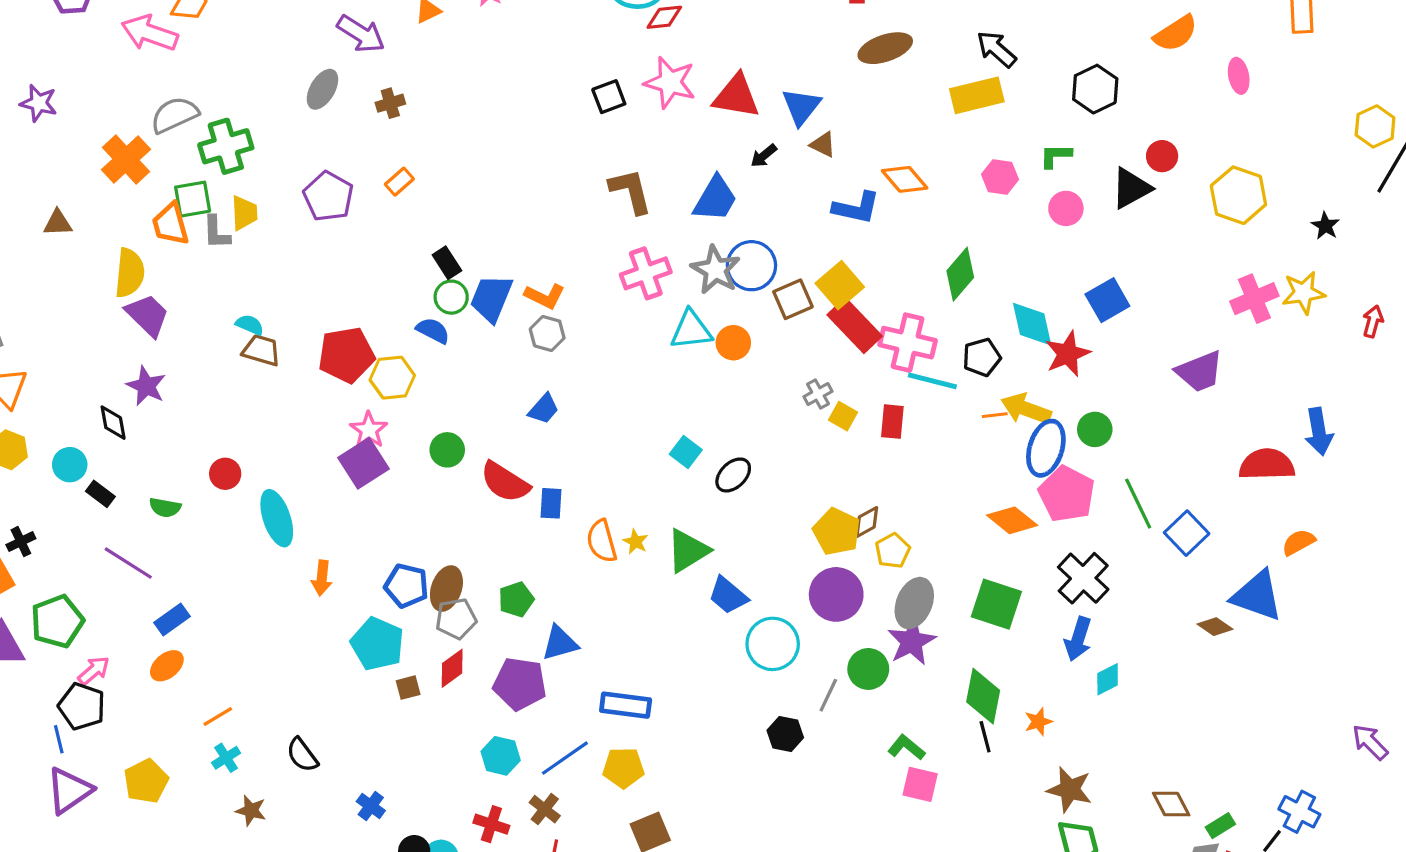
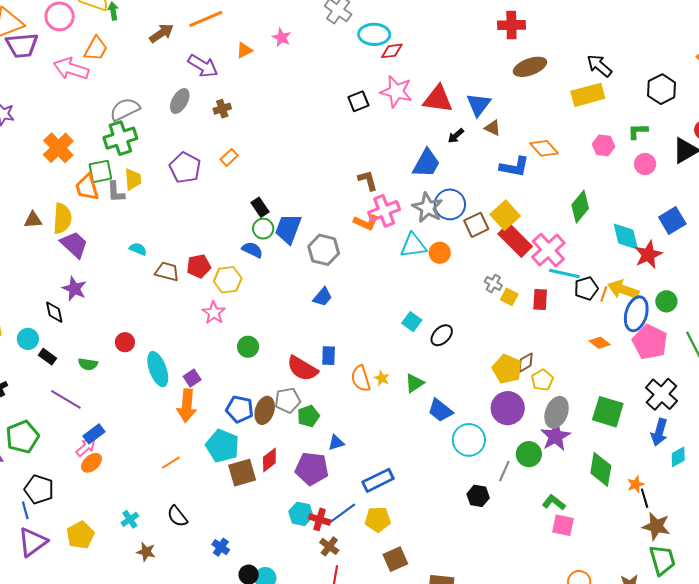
gray semicircle: (174, 115) -> (125, 109), moved
brown L-shape: (631, 191) -> (368, 180), moved, size x0.7
brown triangle: (58, 223) -> (33, 220), moved
orange L-shape: (545, 296) -> (366, 222), moved
gray hexagon: (547, 333) -> (324, 250), size x1.4
pink cross: (908, 343) -> (548, 250), turned 36
brown trapezoid: (261, 350) -> (167, 272), moved
red pentagon: (346, 355) -> (199, 266), size x0.7
black pentagon: (982, 357) -> (586, 288), moved
gray cross: (818, 394) -> (493, 283), turned -30
orange line: (995, 415) -> (604, 294), turned -63
green circle: (447, 450) -> (248, 347), moved
purple square: (363, 463) -> (192, 378), moved, size x0.6
red semicircle: (505, 482) -> (302, 368), moved
orange diamond: (1012, 520) -> (600, 343), moved, size x0.7
green triangle: (688, 551) -> (415, 383), size x0.7
orange arrow: (322, 578) -> (187, 406), size x1.5
gray pentagon: (456, 619) -> (288, 400), moved
blue triangle: (560, 643) -> (336, 443), size x0.7
pink arrow: (94, 671) -> (86, 447), moved
brown square: (408, 688) -> (242, 473), size x1.8
blue rectangle: (626, 705) -> (378, 480), turned -32
orange line: (218, 717) -> (171, 463), moved
black line: (985, 737) -> (645, 498), moved
red cross: (491, 824) -> (320, 519), moved

